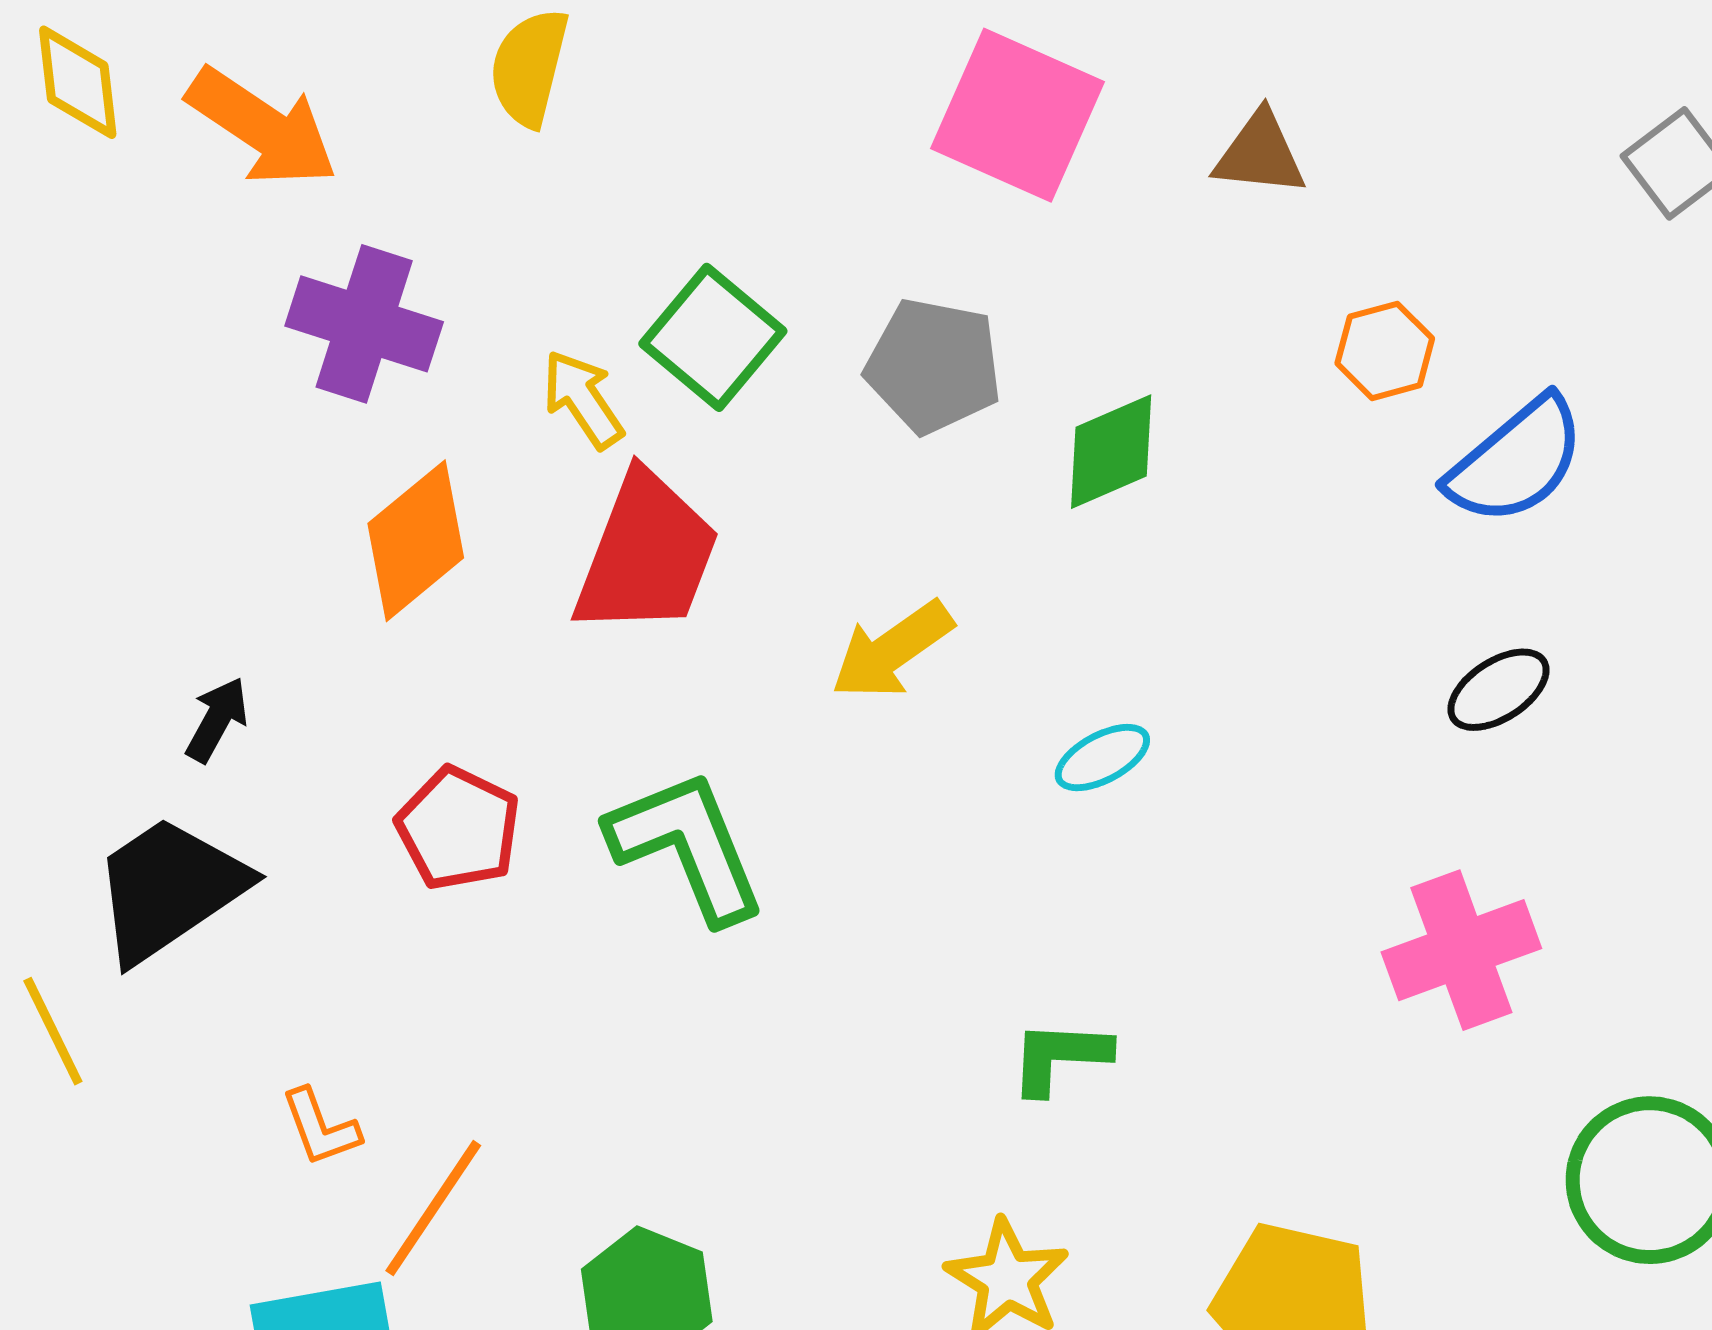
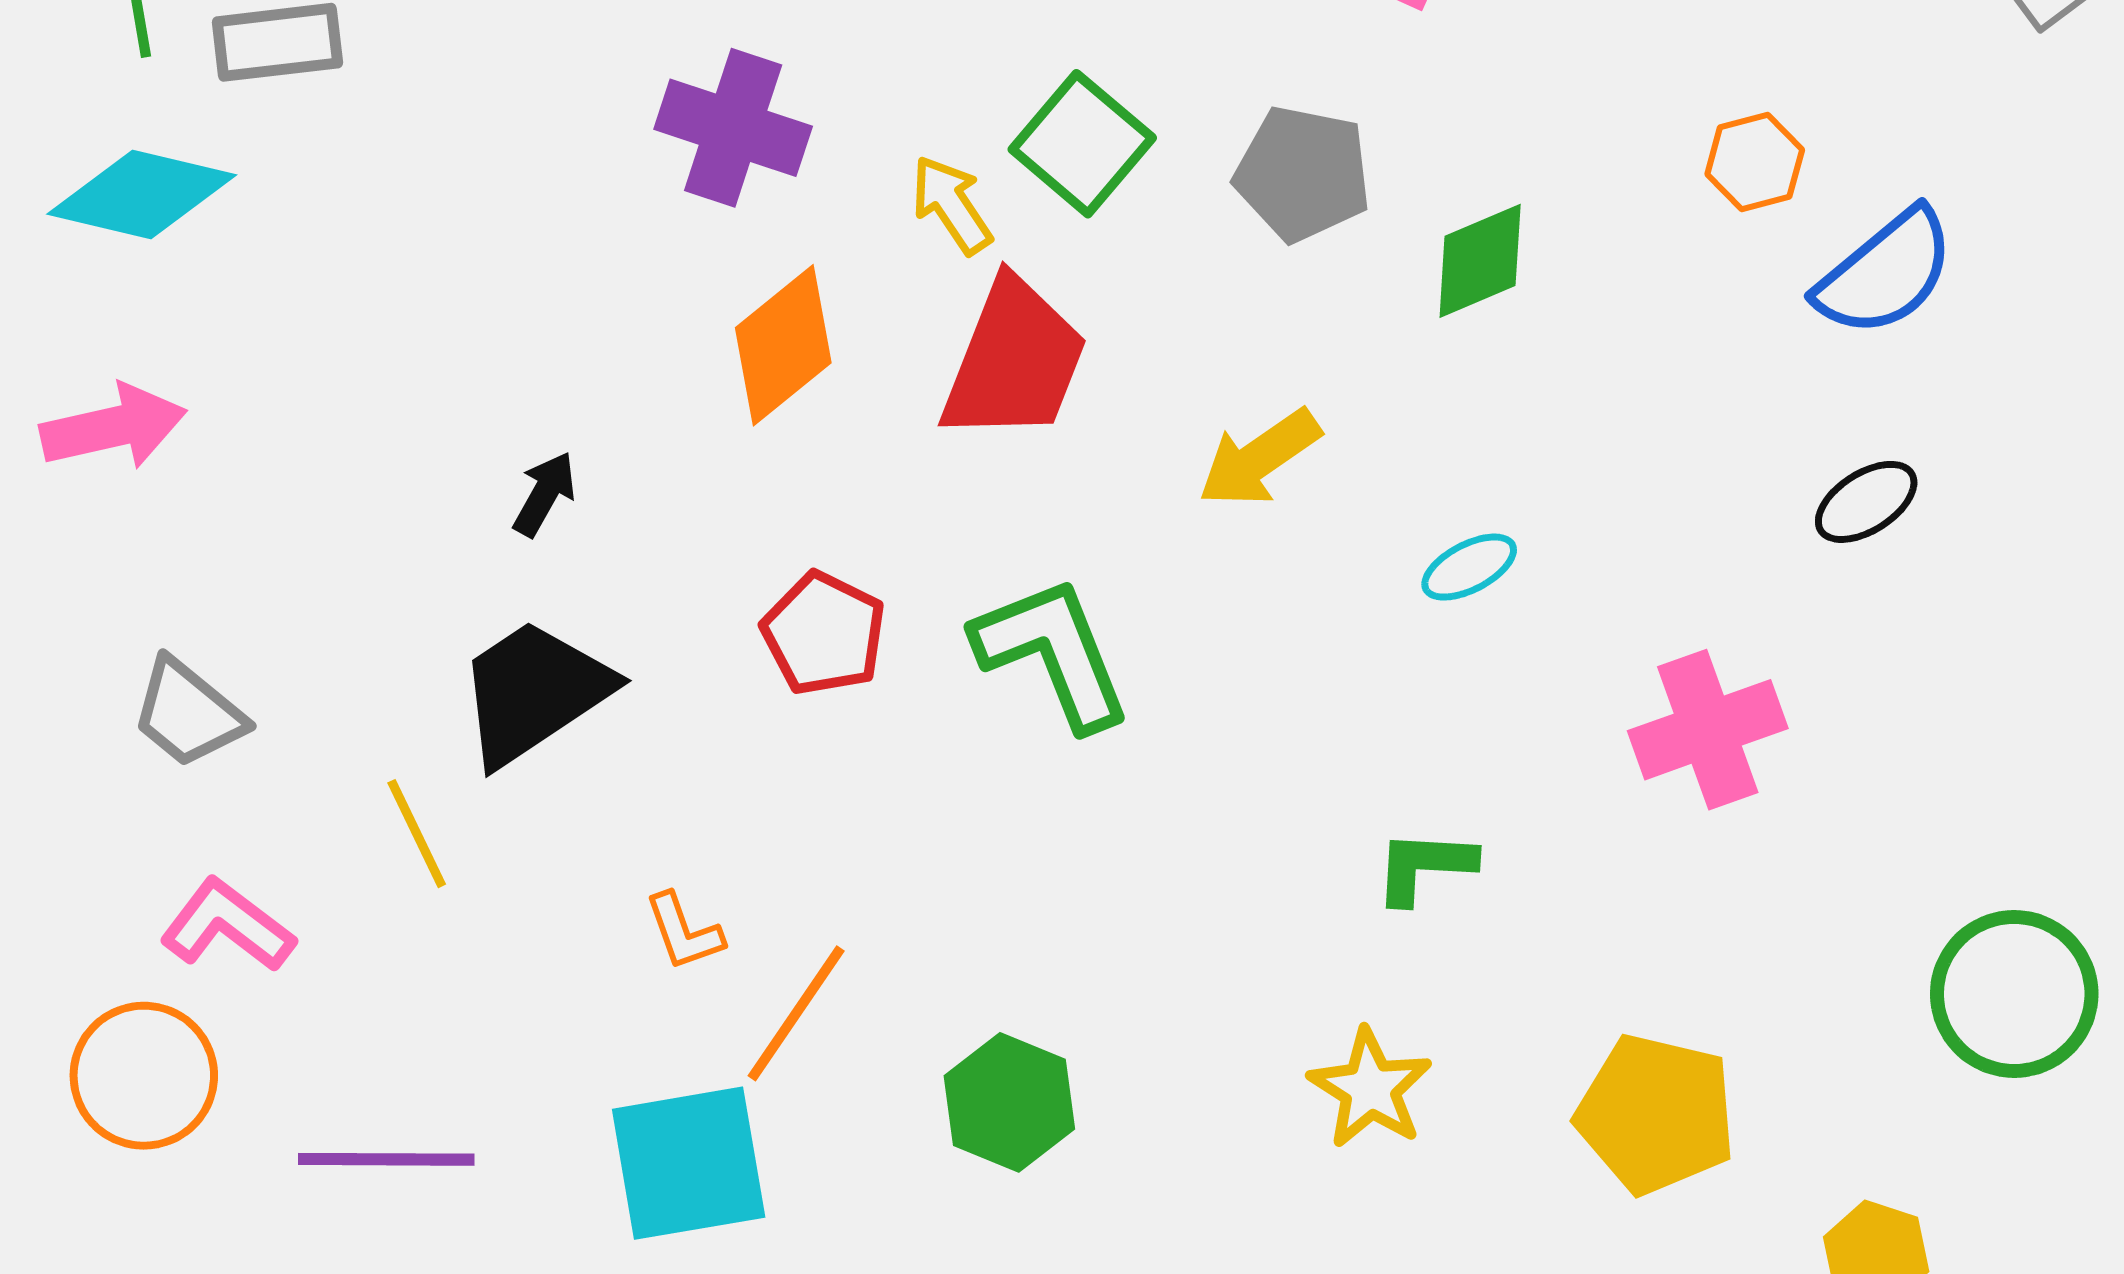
black arrow: (217, 720) -> (545, 494), moved
pink cross: (1461, 950) -> (1708, 730), moved

